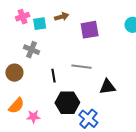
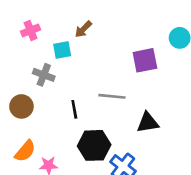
brown arrow: (62, 17) -> (83, 29), turned 152
cyan square: (40, 24) -> (62, 50), moved
purple square: (90, 30) -> (145, 60), moved

